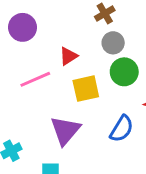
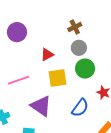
pink line: (35, 79) -> (19, 80), moved
purple triangle: (65, 130) -> (41, 106), turned -40

